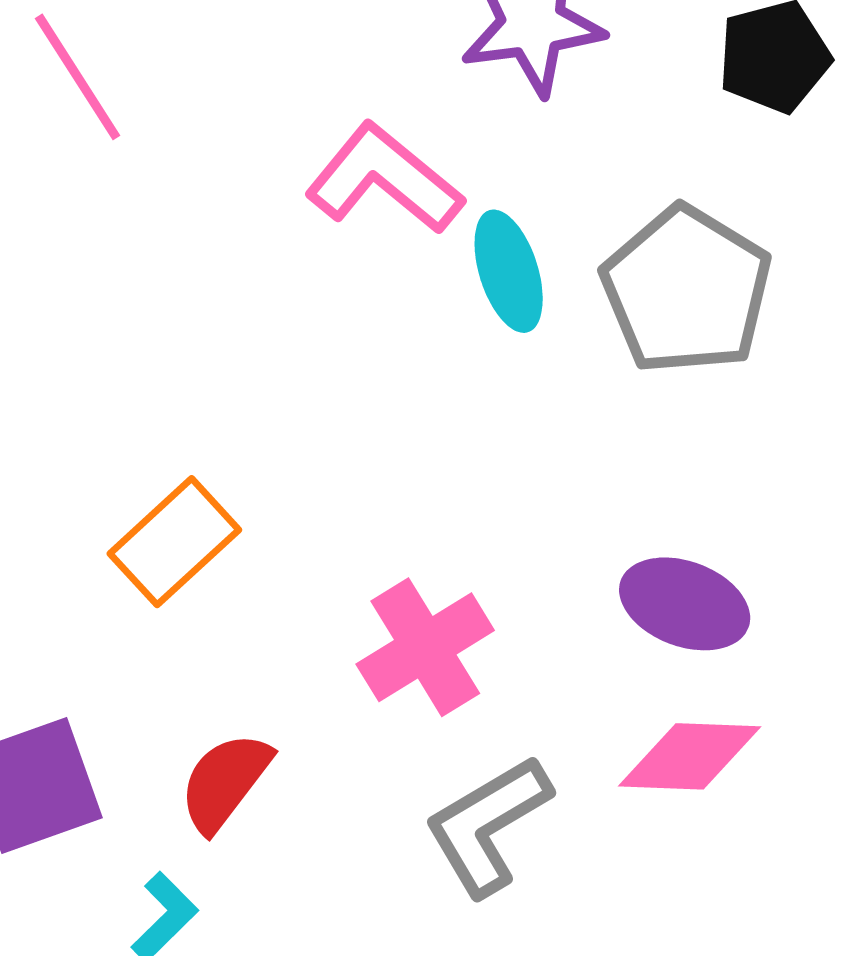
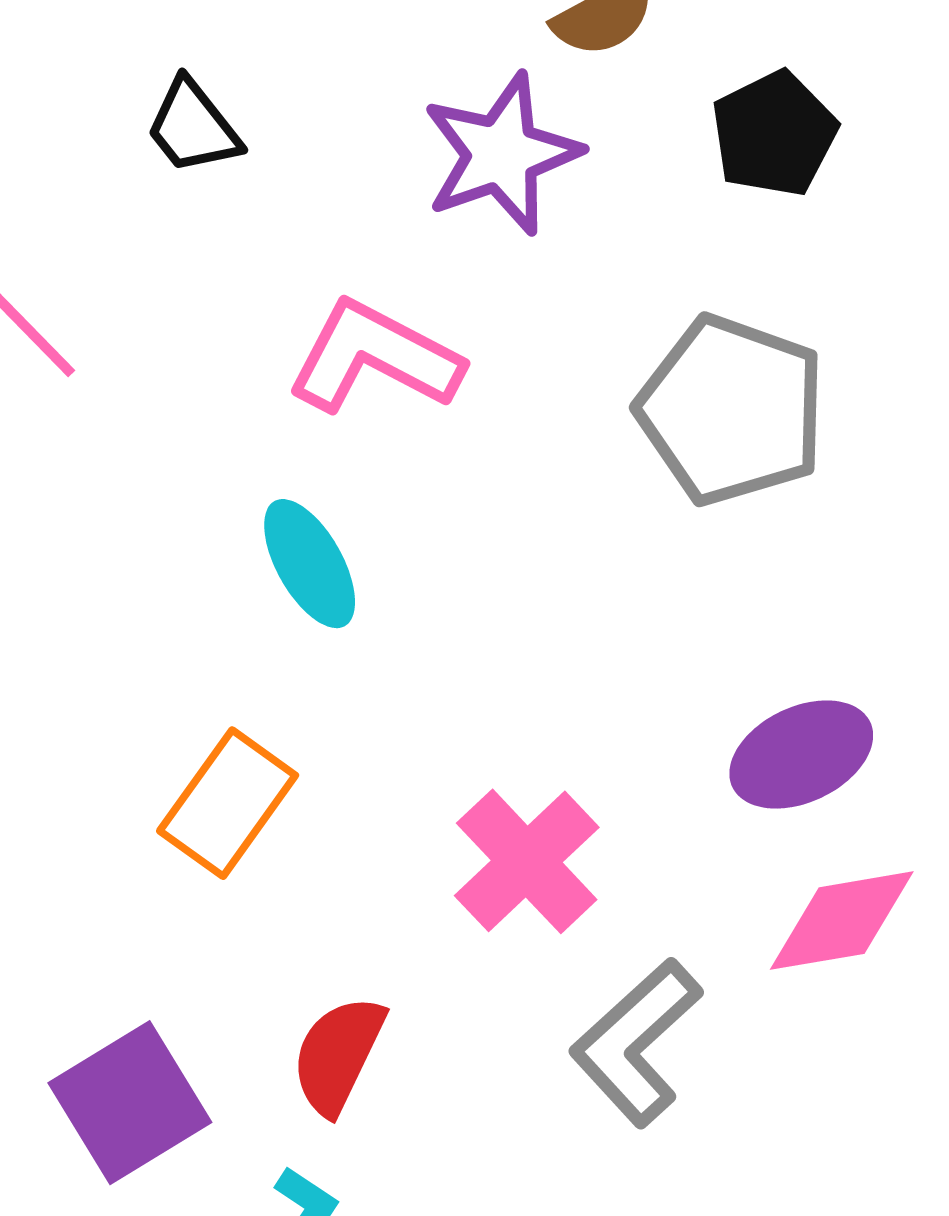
cyan ellipse: (509, 271) -> (310, 564), moved
purple ellipse: (685, 604) -> (801, 755), turned -34

